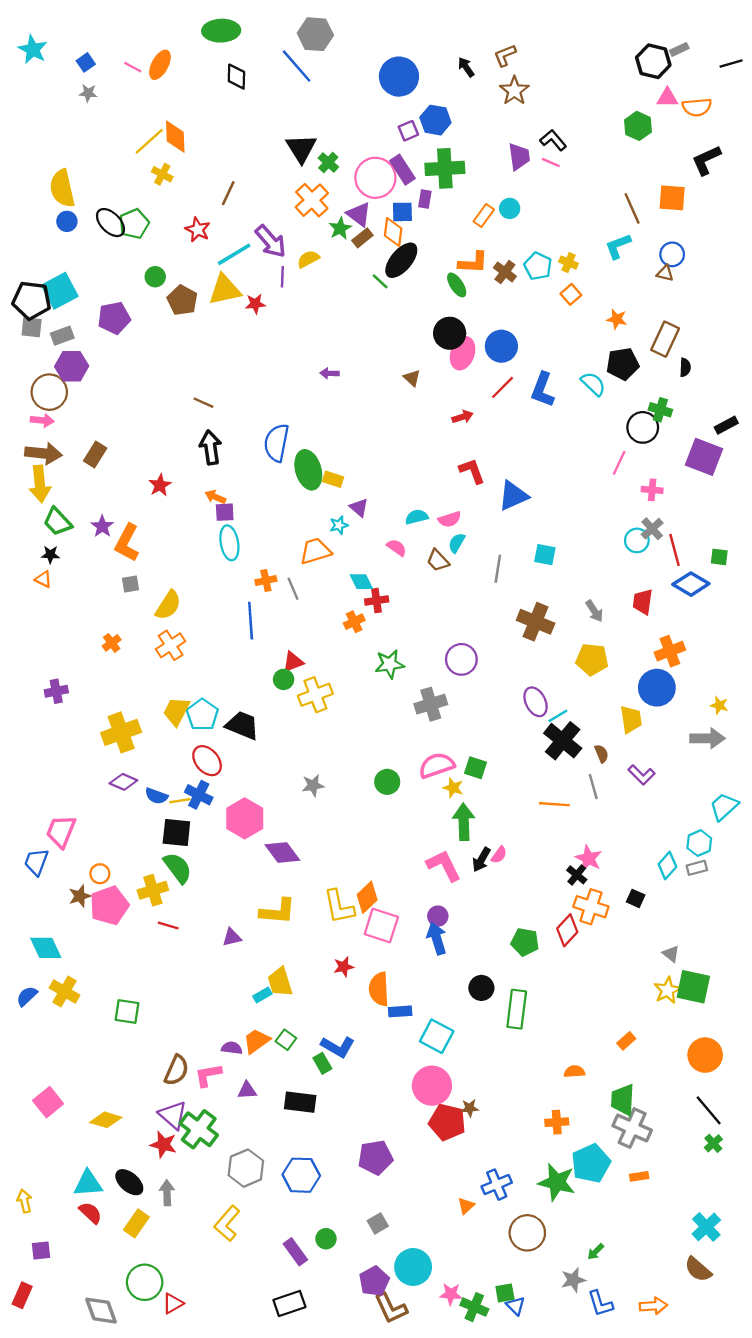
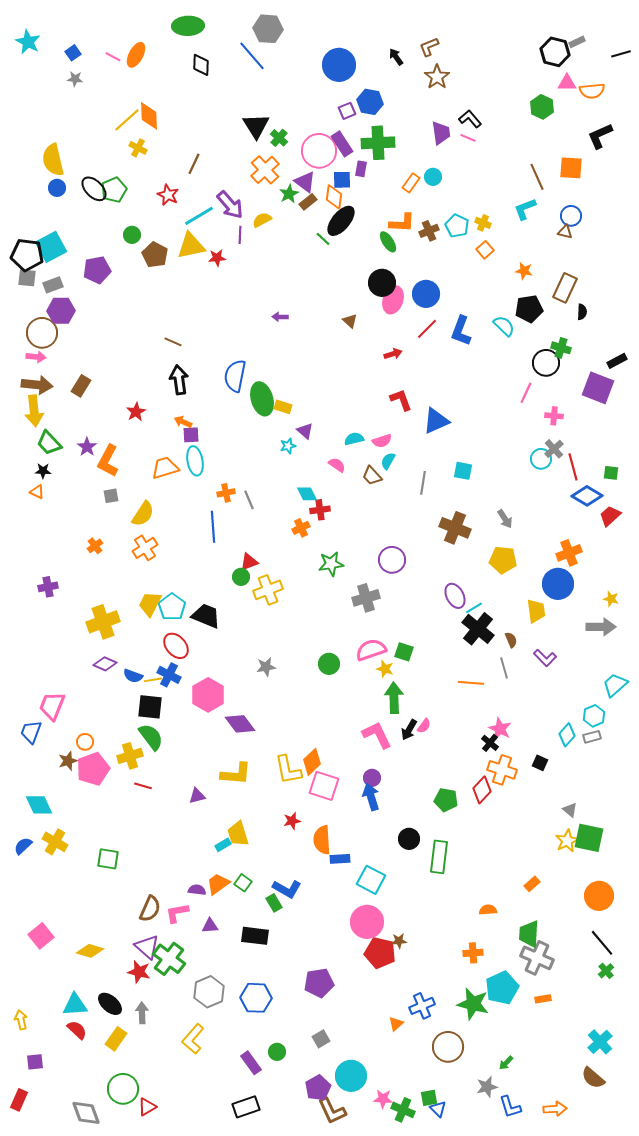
brown cross: (505, 272) -> (429, 231), turned 30
orange trapezoid: (315, 551) -> (165, 468), moved
red trapezoid: (643, 602) -> (610, 516), moved, turned 40

